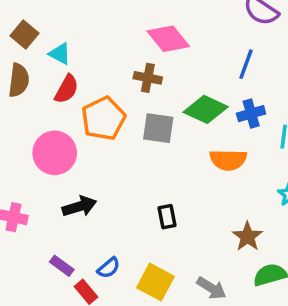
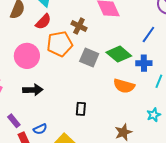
brown cross: (148, 78) -> (79, 26), moved

